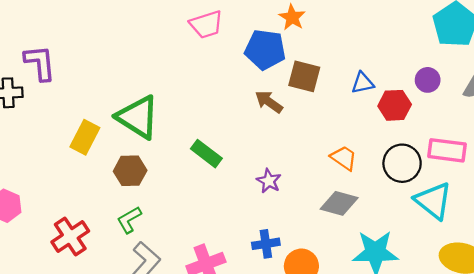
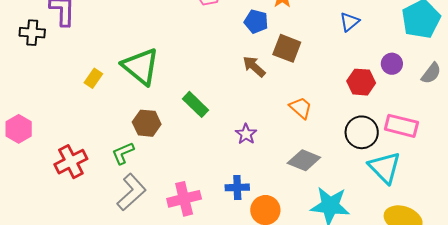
blue pentagon: (265, 50) -> (256, 21), size x0.7
blue triangle: (363, 83) -> (349, 22), moved, turned -35
yellow rectangle: (85, 137) -> (93, 78), size x0.7
orange trapezoid: (344, 158) -> (301, 108), moved
brown hexagon: (130, 171) -> (147, 123), moved

